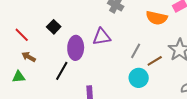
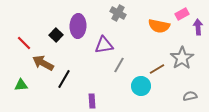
purple ellipse: (76, 48) -> (78, 26), moved
gray line: (136, 51) -> (119, 65), moved
brown arrow: (29, 57) -> (43, 63), moved, size x1.5

